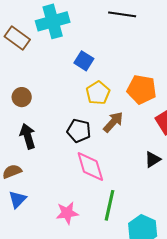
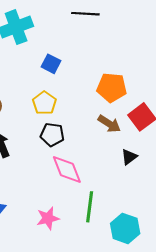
yellow pentagon: (98, 93) -> (44, 103), moved
brown arrow: (113, 122) -> (109, 124), moved, turned 85

